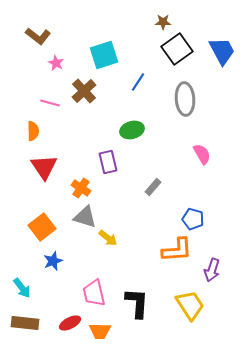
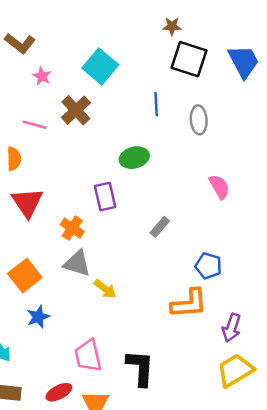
black square: (177, 49) -> (189, 59), turned -36
cyan square: (104, 55) -> (100, 66), turned -32
blue line: (138, 82) -> (156, 104), moved, turned -36
gray ellipse: (185, 99) -> (199, 120), size x0.7
yellow trapezoid: (190, 305) -> (235, 370), moved, turned -88

